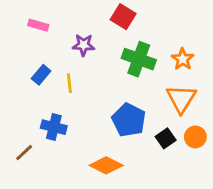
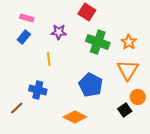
blue rectangle: (41, 75) -> (24, 37), moved
black square: (166, 138) -> (125, 110), moved

